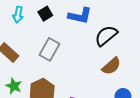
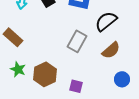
gray rectangle: (50, 49) -> (77, 41), moved

